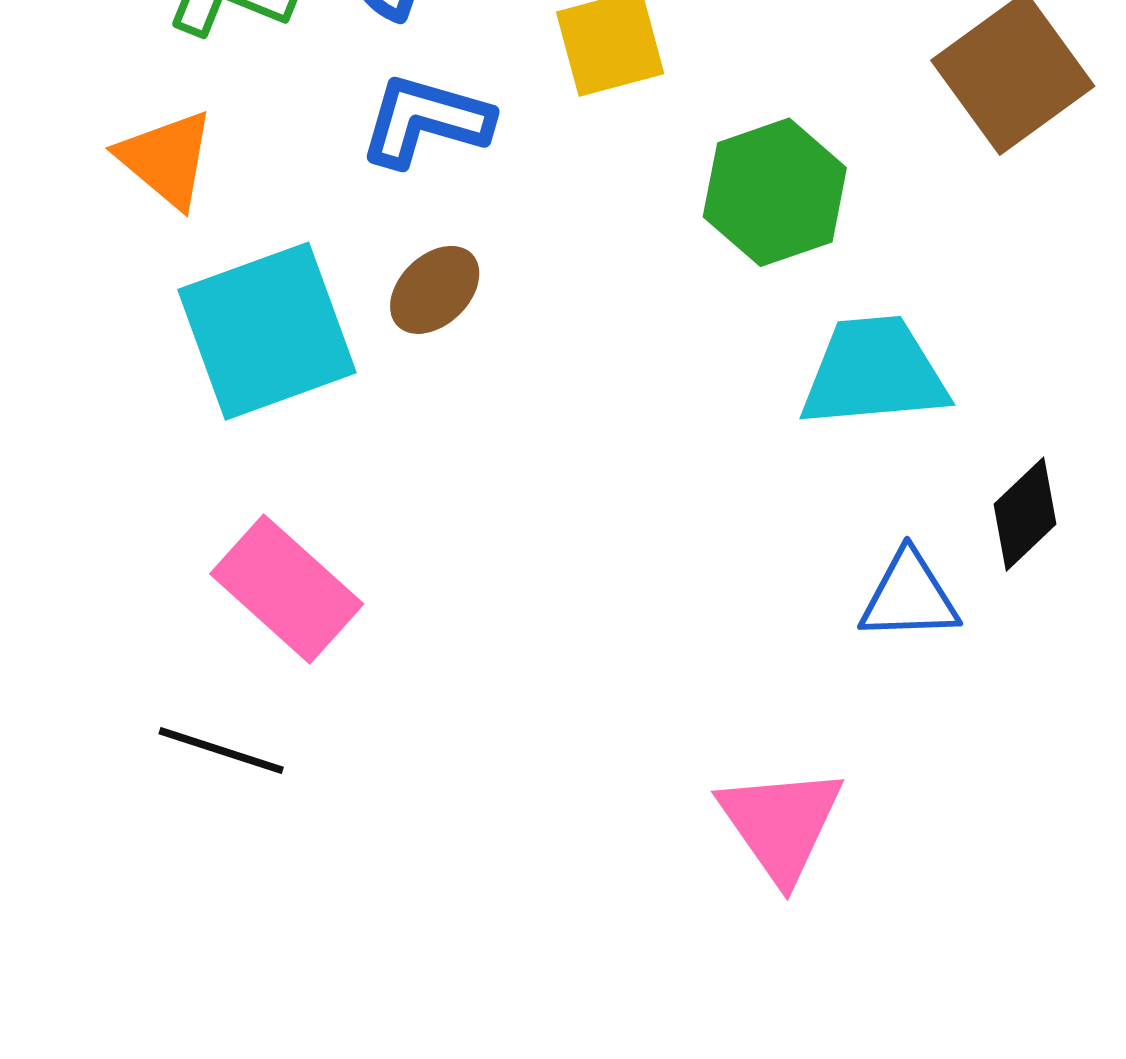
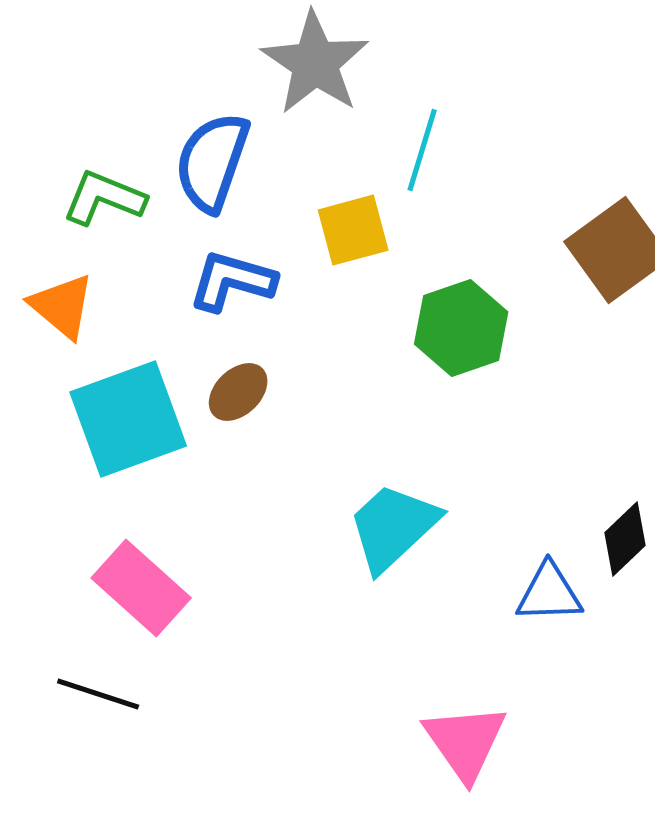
cyan trapezoid: (874, 372) -> (393, 527), moved, turned -38

